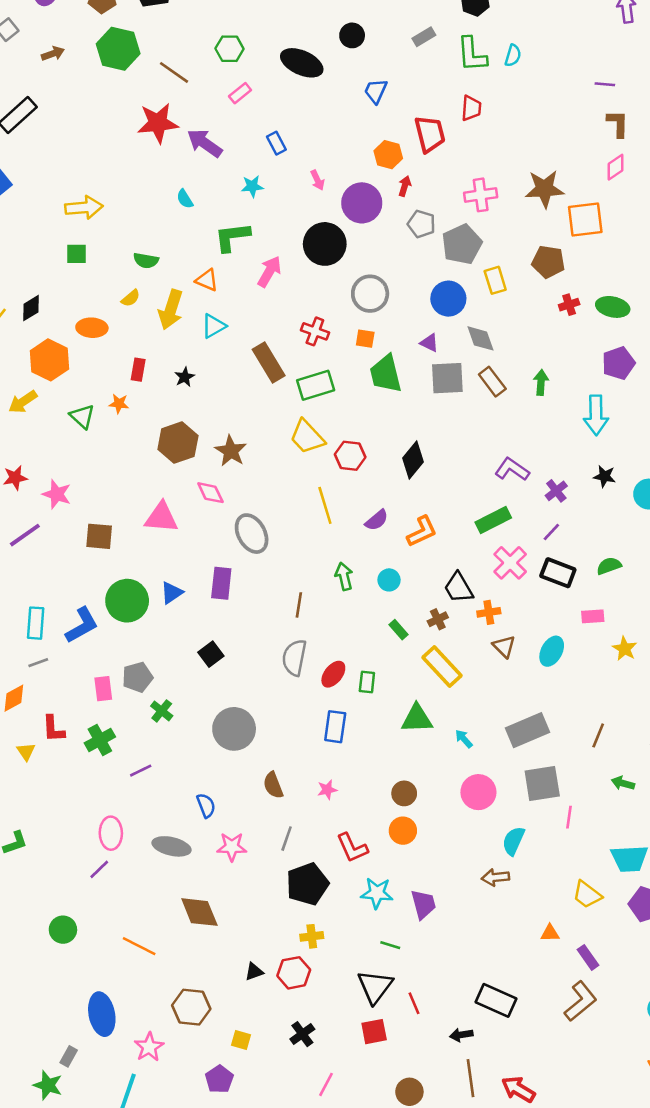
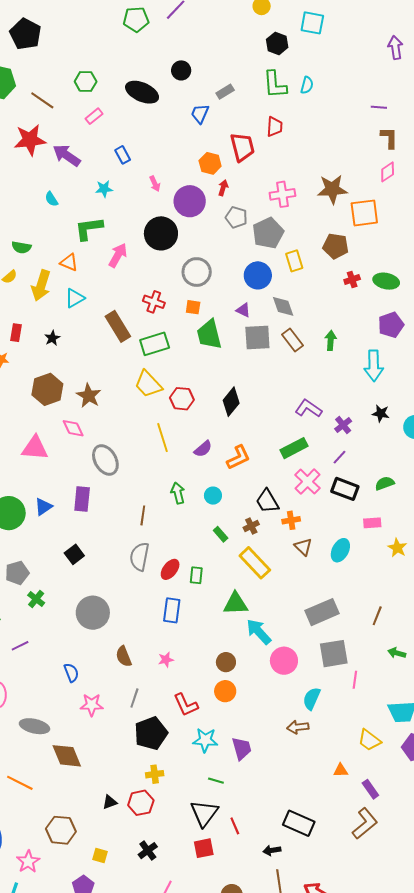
gray rectangle: (424, 37) -> (225, 92), moved
cyan arrow: (464, 739) -> (259, 632), moved, size x1.8
gray ellipse: (172, 846) -> (34, 726), moved

